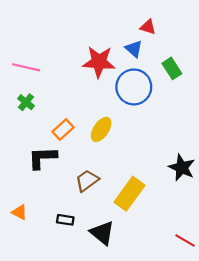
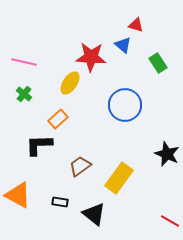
blue circle: (134, 87) -> (125, 105), moved
yellow ellipse: (101, 129) -> (70, 83), moved
orange triangle: (19, 212) -> (18, 195), size x1.8

